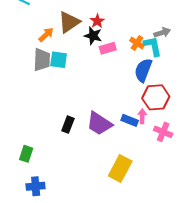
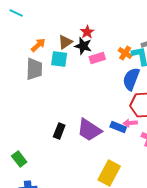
brown triangle: (69, 22) -> (65, 42), moved, size x0.7
cyan square: (59, 60) -> (59, 59), moved
pink arrow: (142, 116) -> (130, 123), turned -96
green rectangle: (26, 154) -> (19, 159), turned -56

